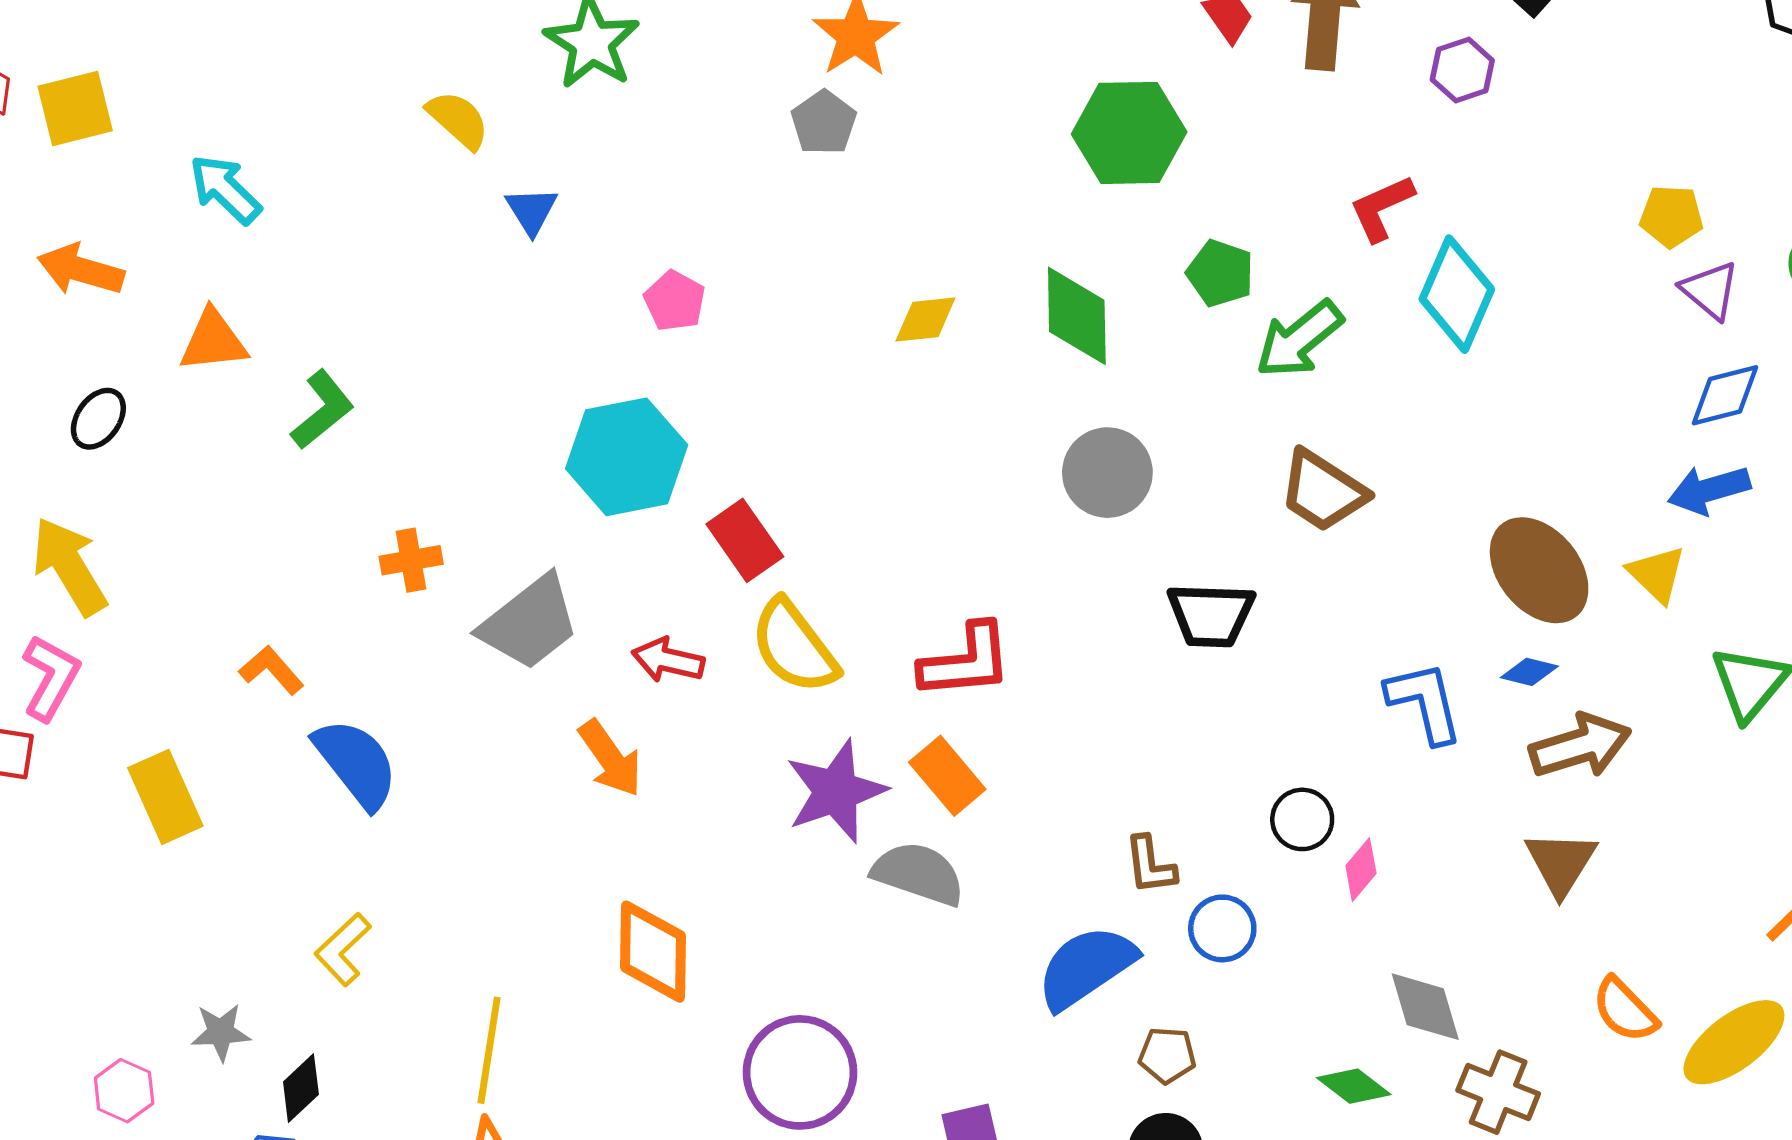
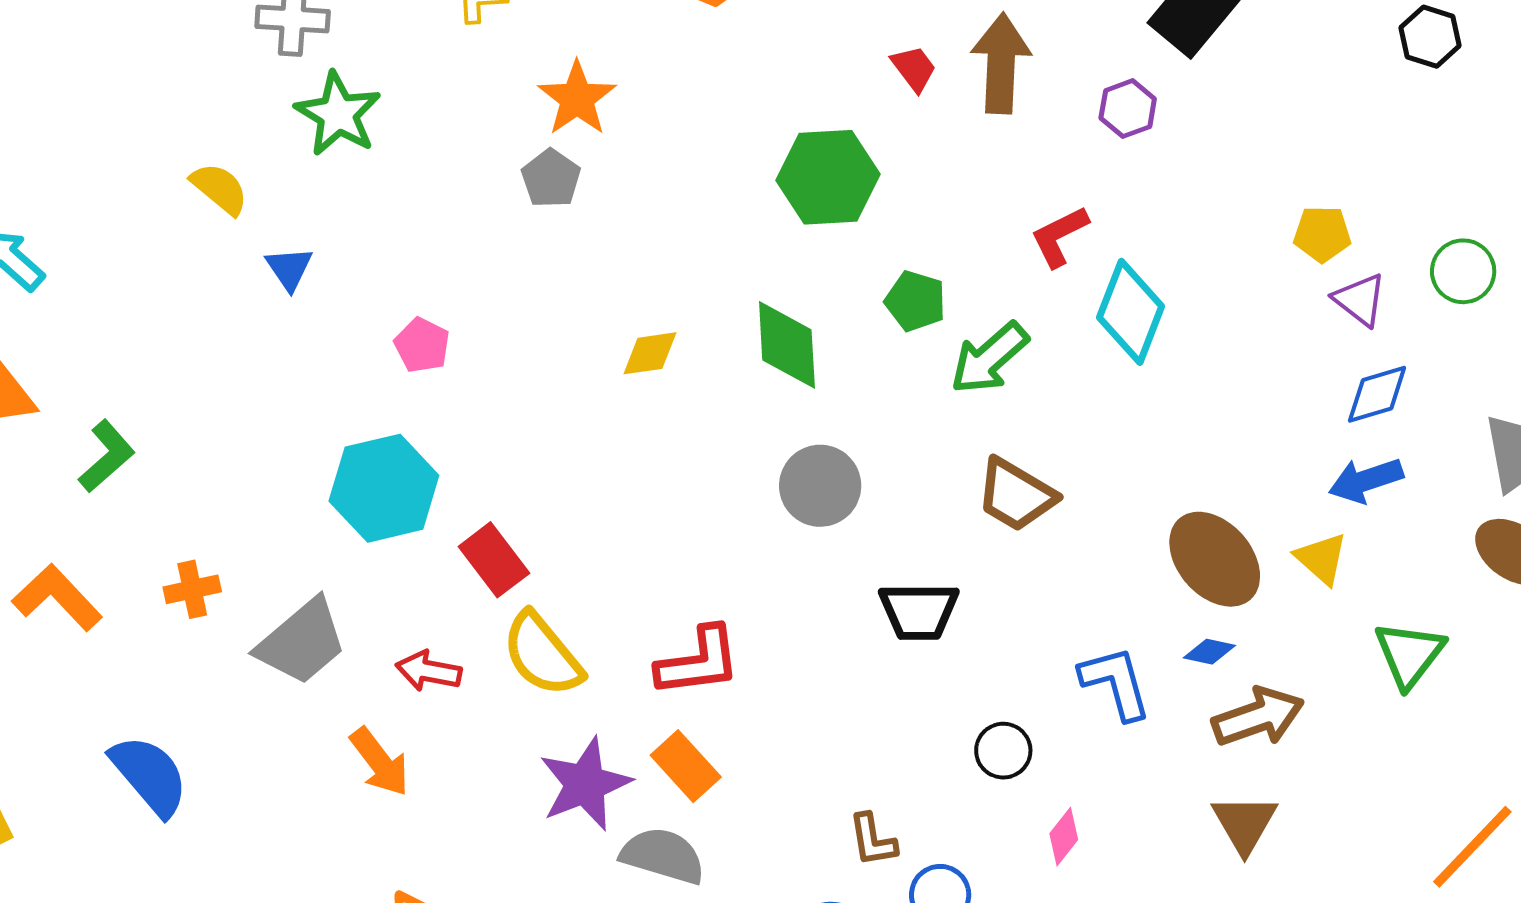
orange L-shape: (271, 670) -> (57, 598), moved, size x1.5
black circle: (1302, 819) -> (1003, 751), moved

